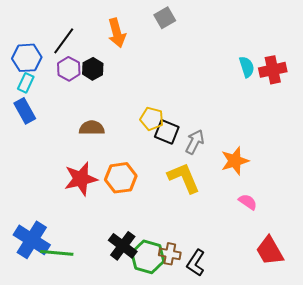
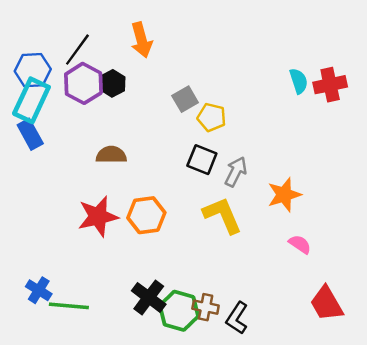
gray square: (165, 18) -> (185, 99), moved
purple hexagon: (69, 69) -> (83, 83), size x1.4
cyan rectangle: (26, 83) -> (31, 100), size x1.8
yellow pentagon: (152, 119) -> (212, 117), moved
blue cross: (32, 240) -> (39, 290), size x0.6

